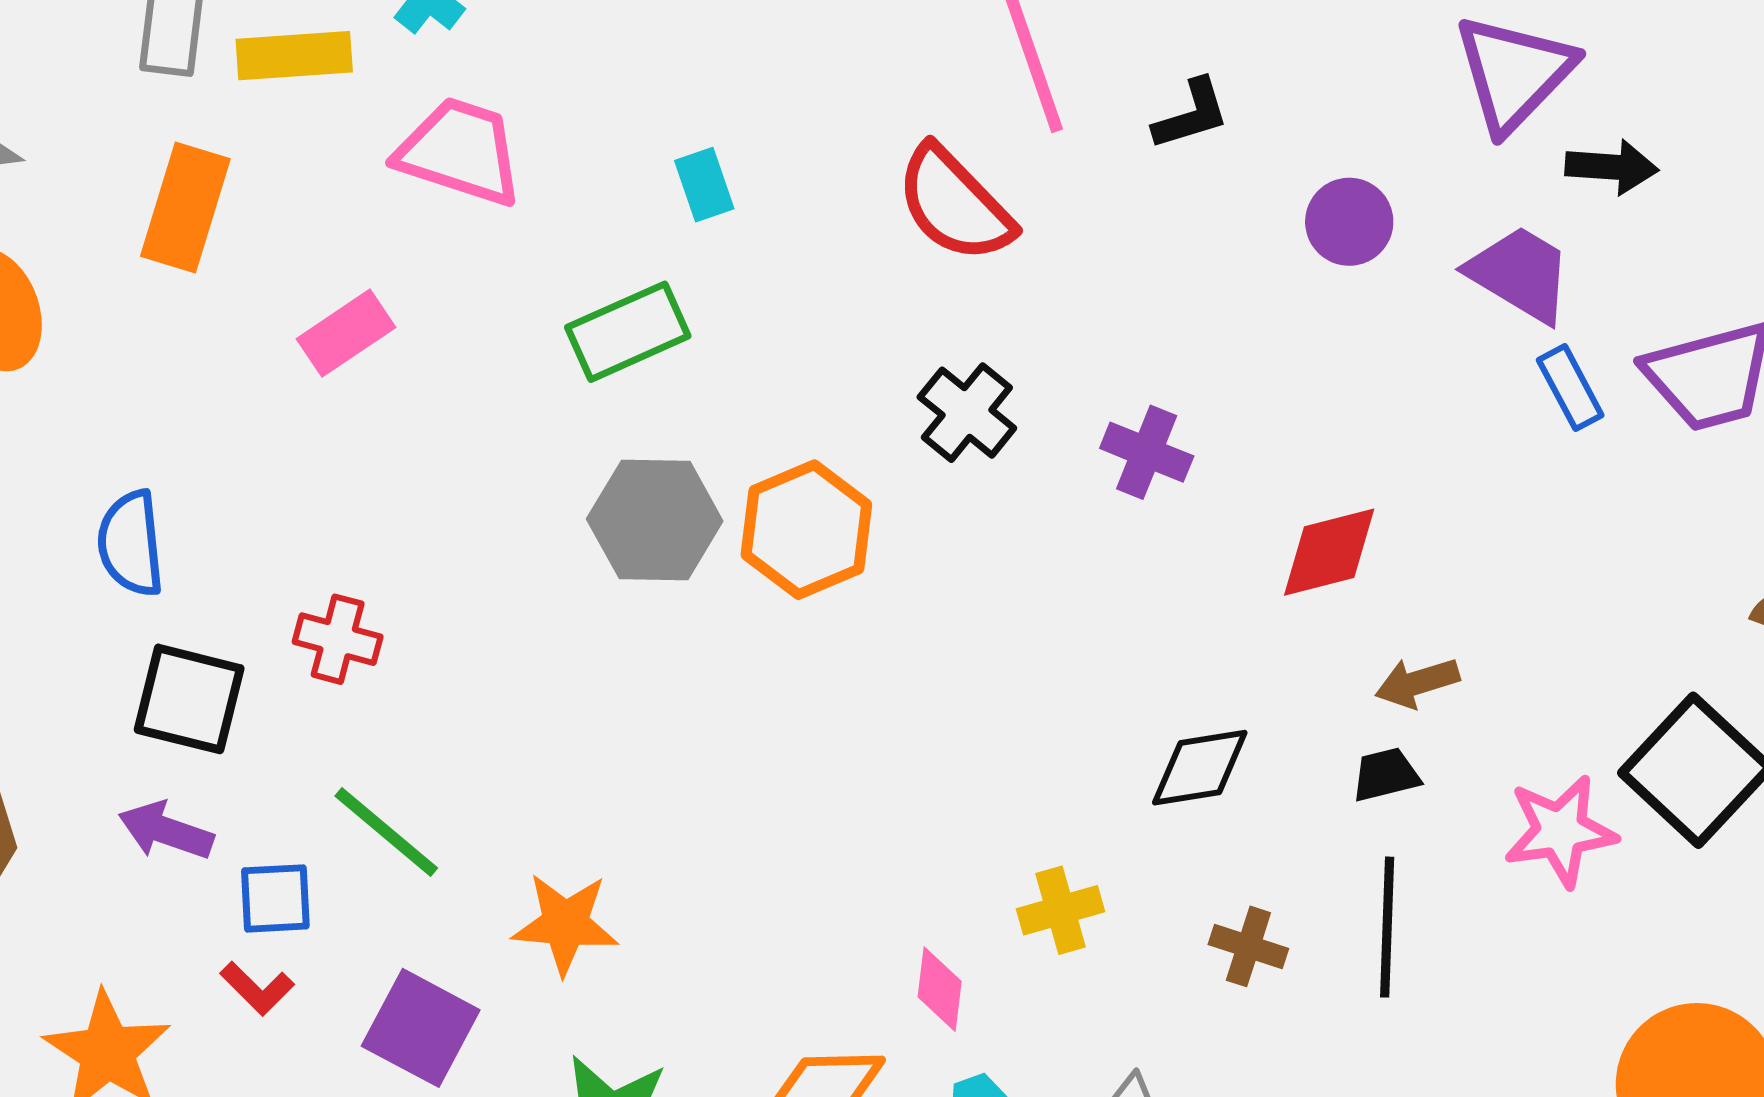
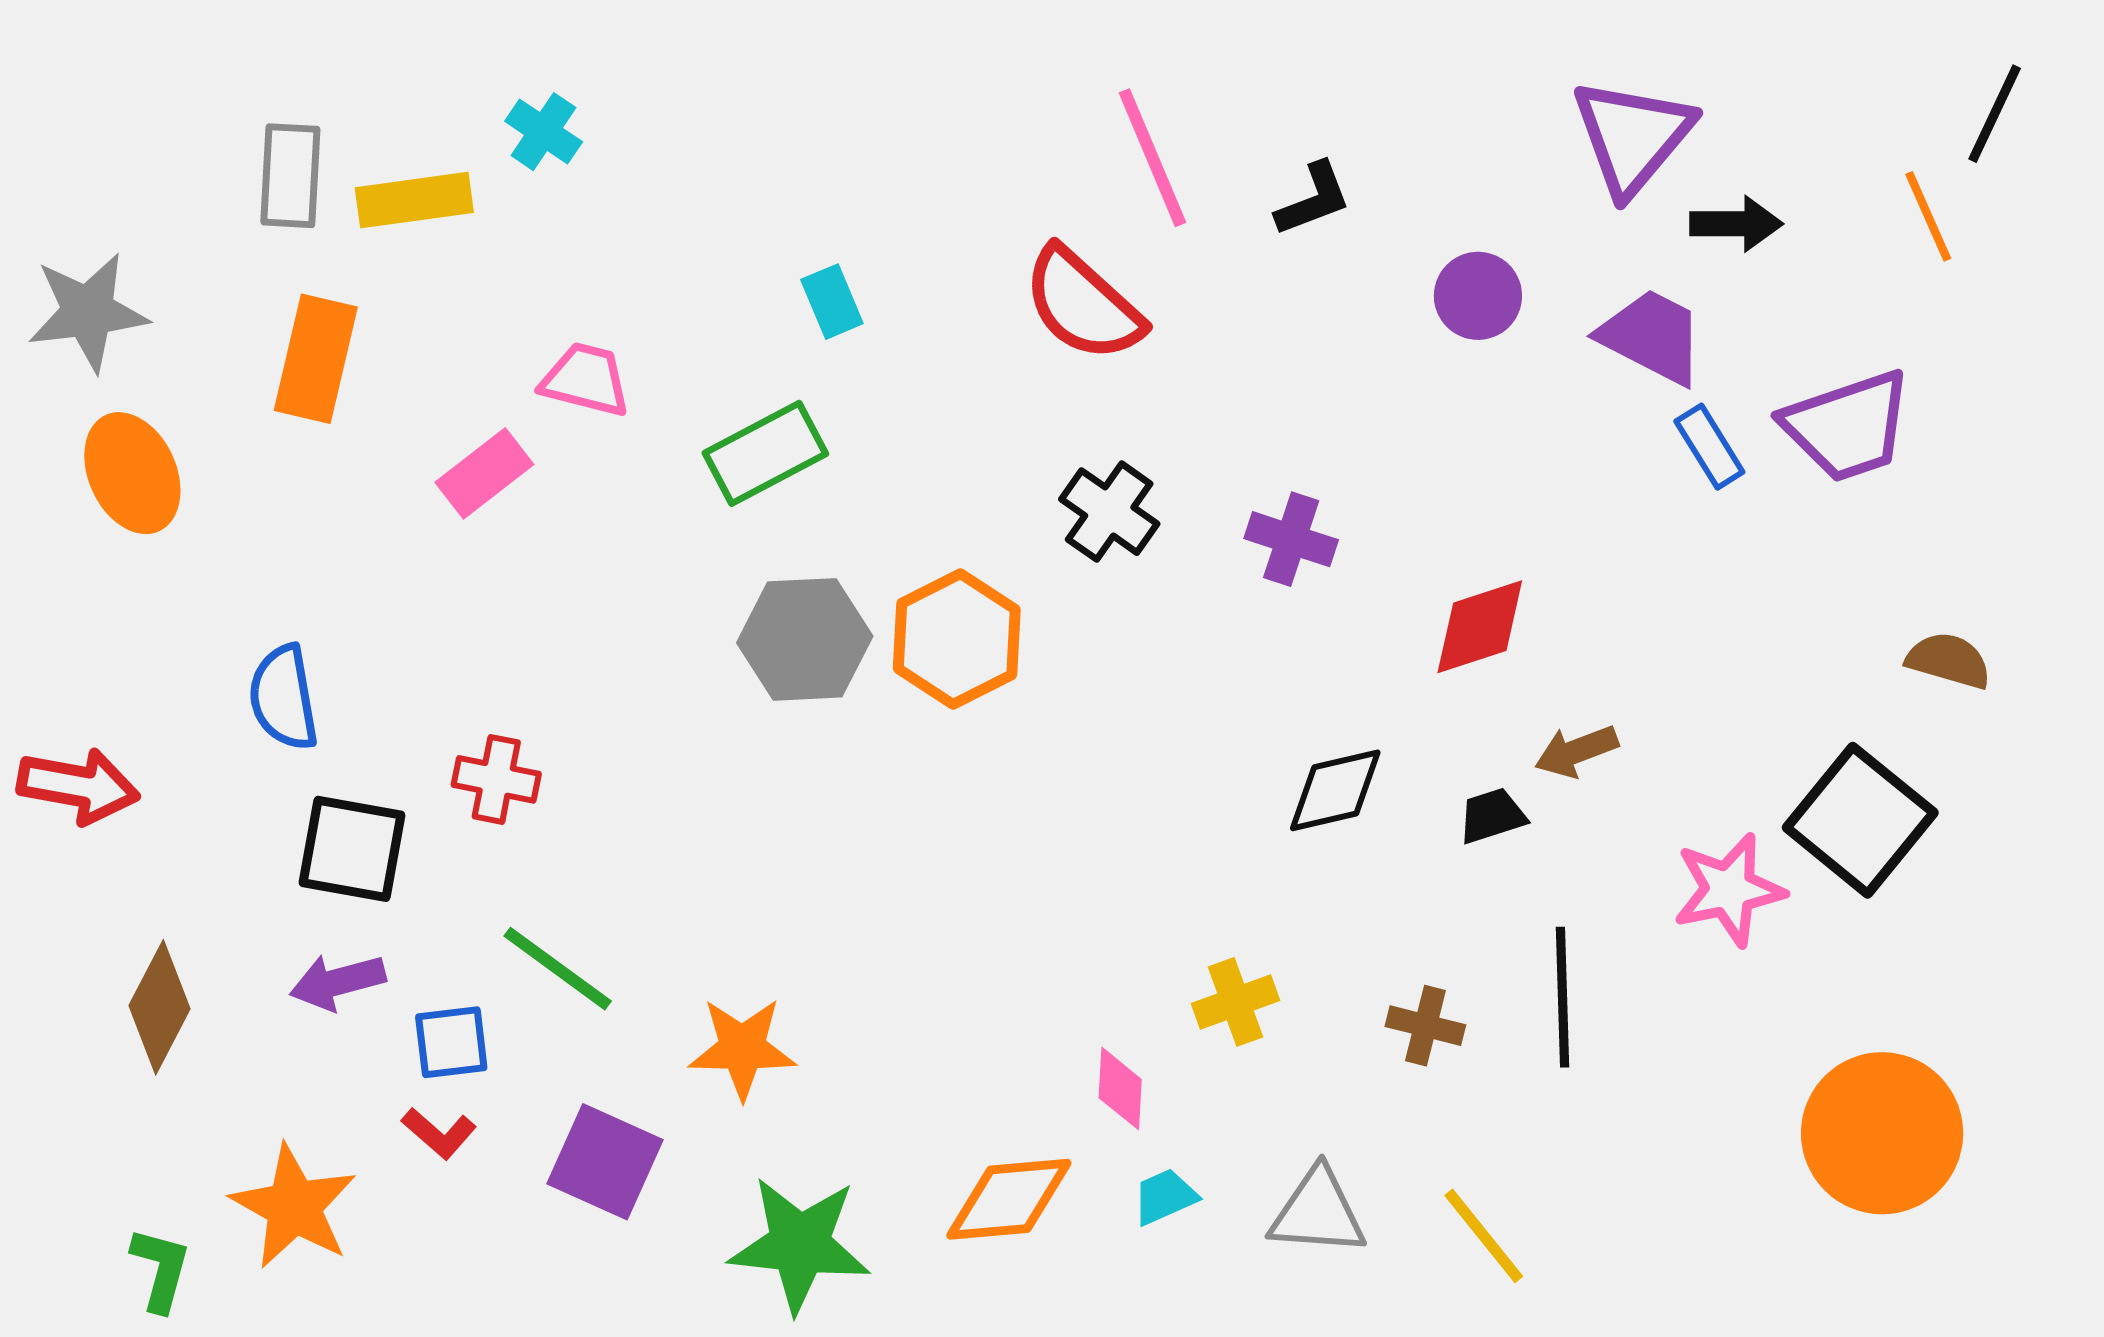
pink trapezoid: (460, 152) -> (586, 380), moved, size x0.7
black diamond: (1200, 768) -> (1335, 790), moved
black trapezoid: (1386, 775) -> (1492, 816), moved
purple arrow: (166, 831) -> (338, 982), turned -30

